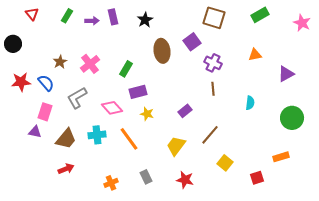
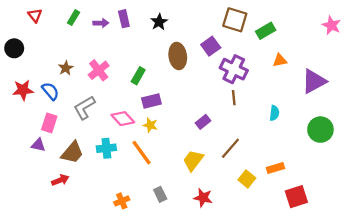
green rectangle: (260, 15) -> (266, 31), moved
purple cross: (213, 63) -> (234, 69), size x1.4
purple triangle: (286, 74) -> (314, 81), size x1.4
yellow star: (147, 114) -> (150, 125), moved
orange rectangle: (281, 157) -> (275, 168), moved
red arrow: (66, 169) -> (60, 180), moved
red square: (257, 178) -> (296, 197), moved, size x1.5

